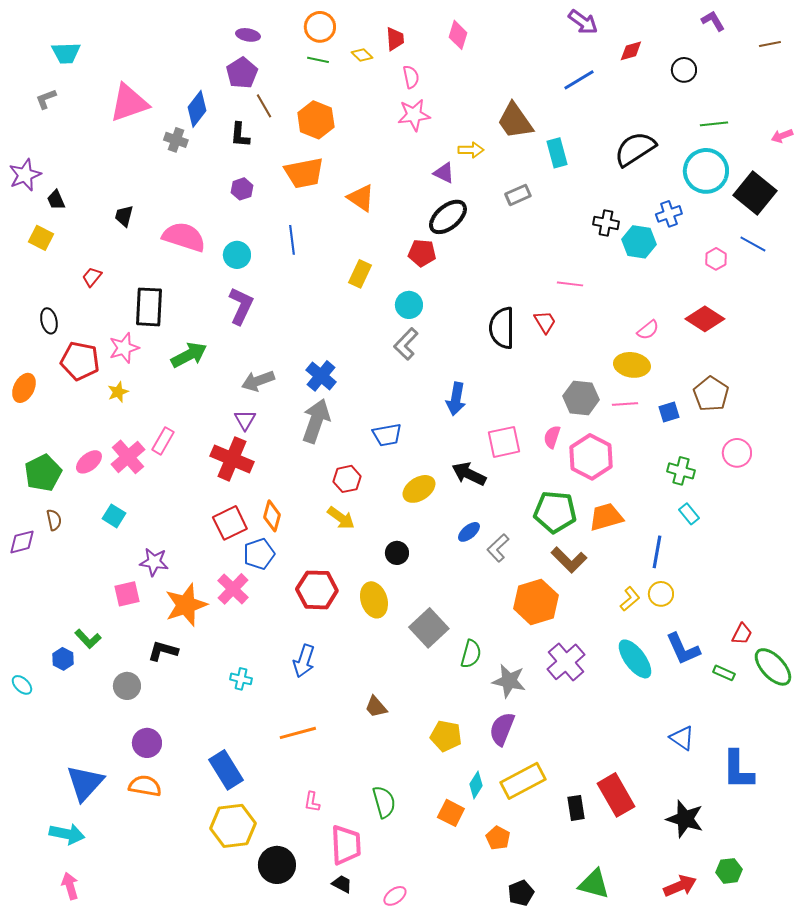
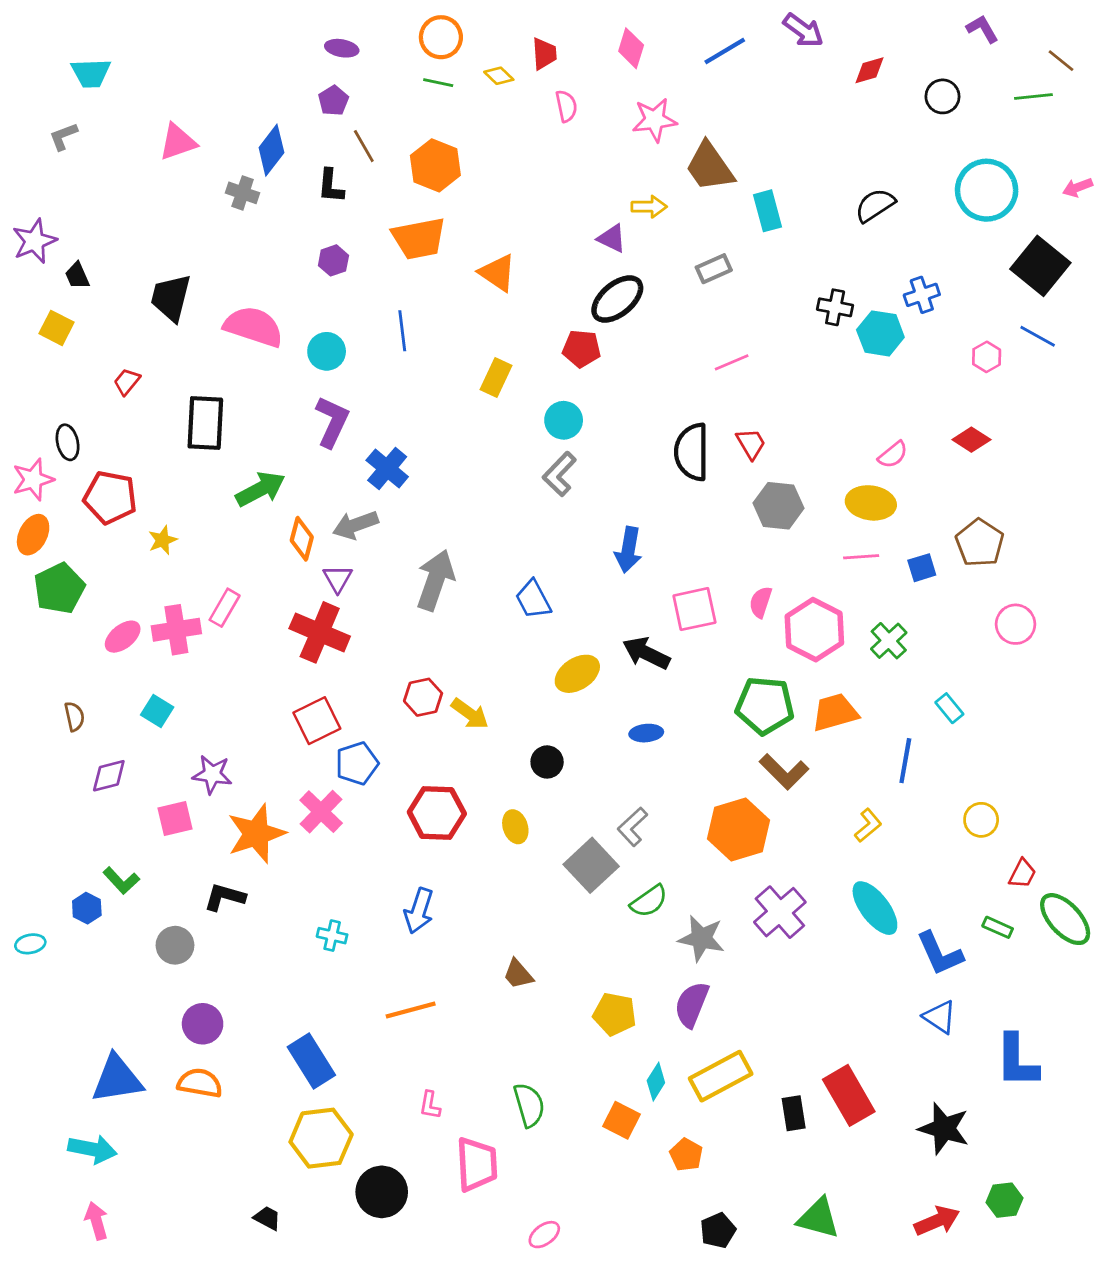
brown line: (770, 44) -> (1061, 61), turned 50
purple pentagon: (242, 73) -> (333, 101), size x0.7
blue line: (579, 80) -> (725, 51), moved
pink triangle: (129, 103) -> (178, 142), size x0.7
pink star: (414, 115) -> (655, 120), moved
green line: (714, 124) -> (1033, 96), moved
black semicircle: (635, 149) -> (875, 205), size x0.7
cyan circle: (706, 171) -> (987, 190), moved
black trapezoid: (124, 216) -> (171, 298), size x1.6
pink line: (570, 284) -> (732, 362), moved, turned -30
red diamond: (705, 319) -> (971, 440), size x0.7
pink star: (124, 348) -> (33, 480), moved
blue cross: (321, 376) -> (387, 468), moved
gray hexagon: (581, 398) -> (779, 506), moved
blue trapezoid: (387, 435) -> (533, 599), turned 72
pink cross: (128, 457) -> (176, 630), turned 32
green cross: (681, 471) -> (889, 641), moved, turned 32
green pentagon: (43, 473) -> (59, 588), moved
red hexagon: (347, 479) -> (423, 697), moved
orange diamond: (272, 516) -> (302, 539), moved
blue ellipse: (469, 532) -> (646, 733), turned 35
purple diamond: (22, 542) -> (109, 776), moved
gray L-shape: (498, 548) -> (632, 827), moved
yellow circle: (661, 594) -> (981, 820), moved
yellow ellipse: (374, 600) -> (515, 827), size x0.7
blue L-shape: (683, 649) -> (940, 954), moved
green semicircle: (471, 654) -> (649, 901), turned 40
cyan ellipse: (22, 685) -> (30, 944), turned -55
blue triangle: (85, 783) -> (117, 1079), turned 39
black trapezoid: (342, 884) -> (267, 1218), moved

